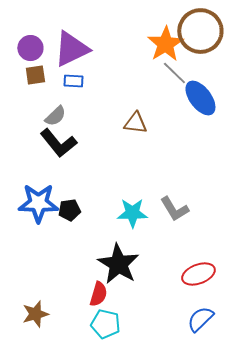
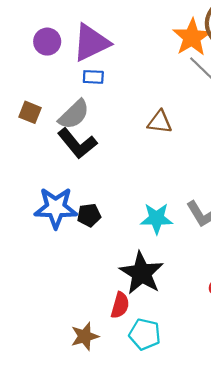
brown square: (35, 75) -> (30, 112), moved, turned 30
gray semicircle: (55, 116) -> (74, 114), size x1.4
brown star: (35, 314) -> (85, 336), moved
cyan pentagon: (105, 324) -> (145, 334), moved

